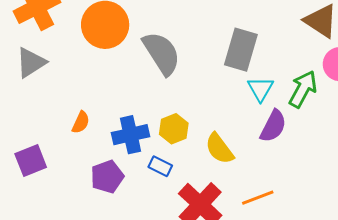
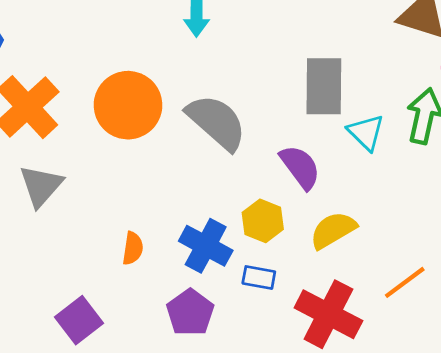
purple semicircle: (273, 126) -> (300, 167), moved, turned -48
blue cross: (130, 135) -> (206, 246), turned -33
yellow semicircle: (219, 149) -> (333, 230), turned 112

